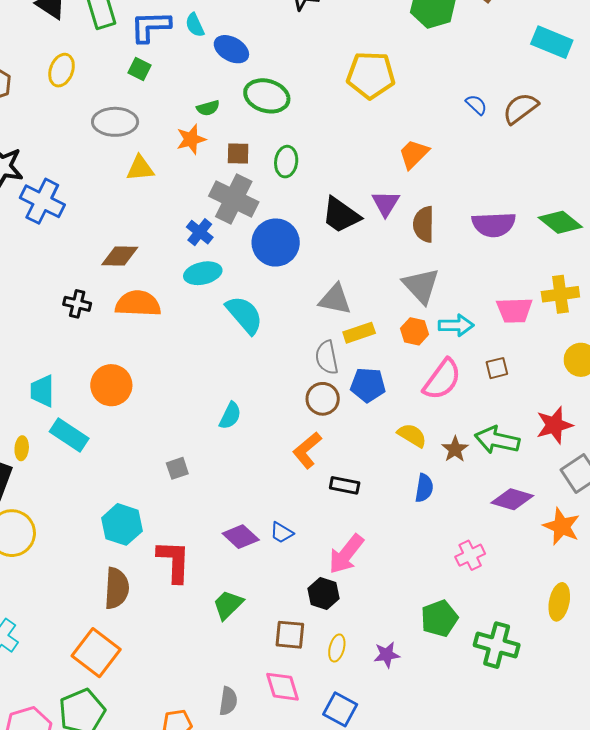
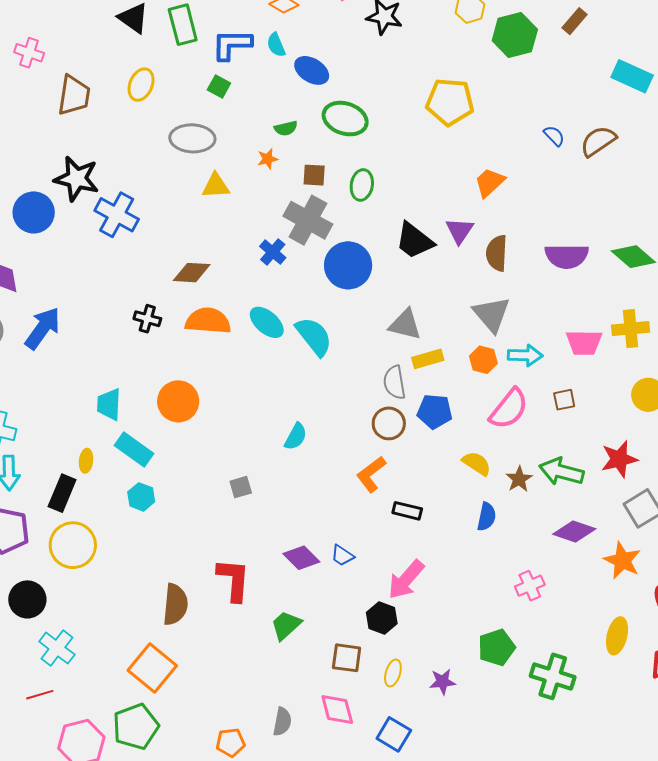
orange star: (191, 139) -> (268, 159), size x0.7
cyan ellipse: (203, 273) -> (267, 322), moved, turned 51
cyan hexagon: (122, 524) -> (141, 497), moved, size x0.7

